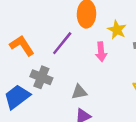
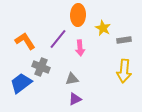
pink arrow: (101, 52) -> (80, 48), moved

